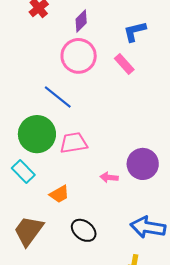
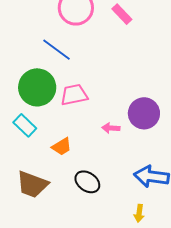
brown trapezoid: (29, 231) -> (32, 184), turned -104

